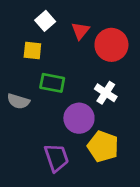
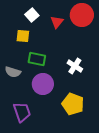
red circle: (111, 45) -> (82, 15), moved
purple circle: (79, 118) -> (43, 84), moved
purple trapezoid: (56, 158) -> (22, 112), moved

